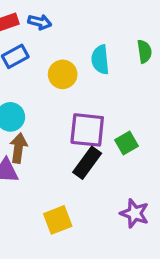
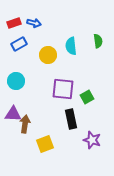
brown arrow: (18, 148) -> (25, 124), moved
black rectangle: (87, 163) -> (71, 119), moved, turned -48

